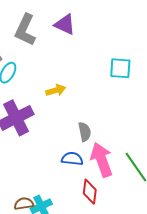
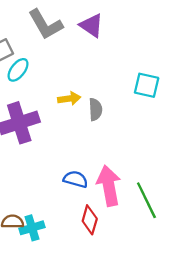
gray L-shape: (25, 30) -> (45, 24), turned -64
gray semicircle: (85, 132) -> (95, 109), moved

